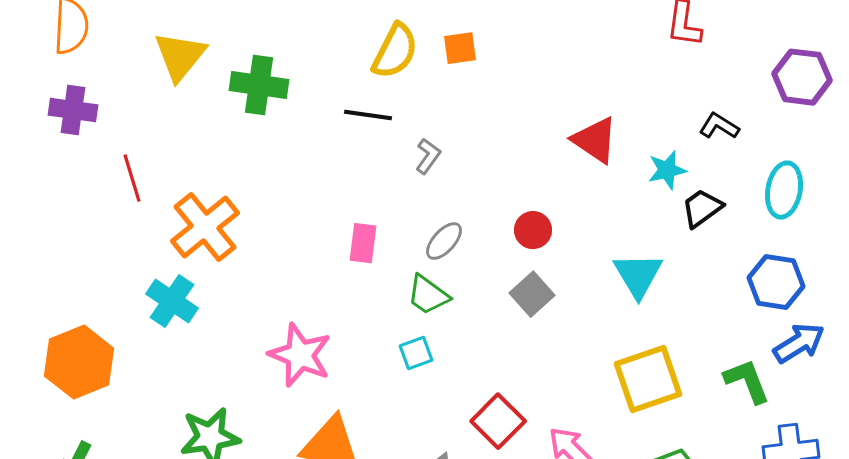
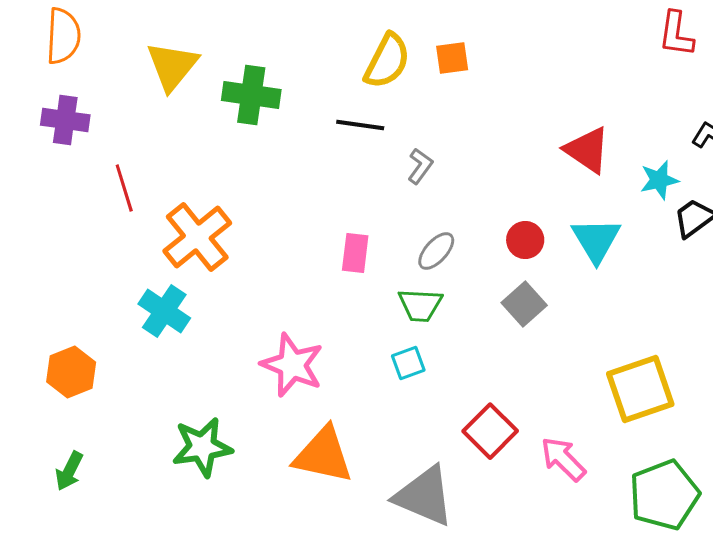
cyan triangle: (638, 275) -> (596, 240), moved
green trapezoid: (428, 295) -> (420, 305), turned -33
orange hexagon: (79, 362) -> (71, 372), size x0.7

